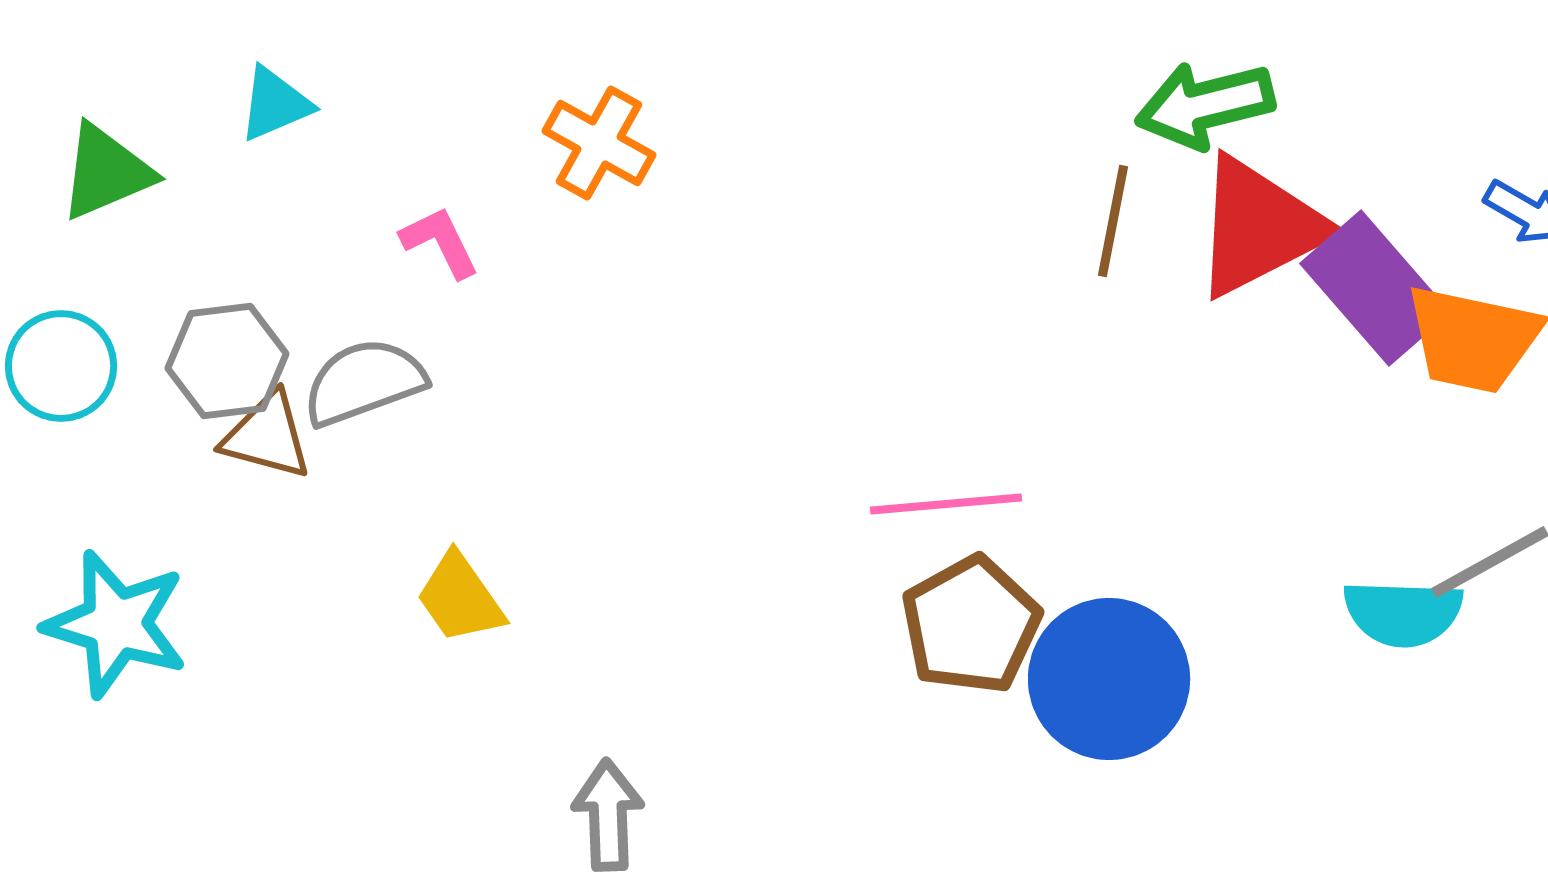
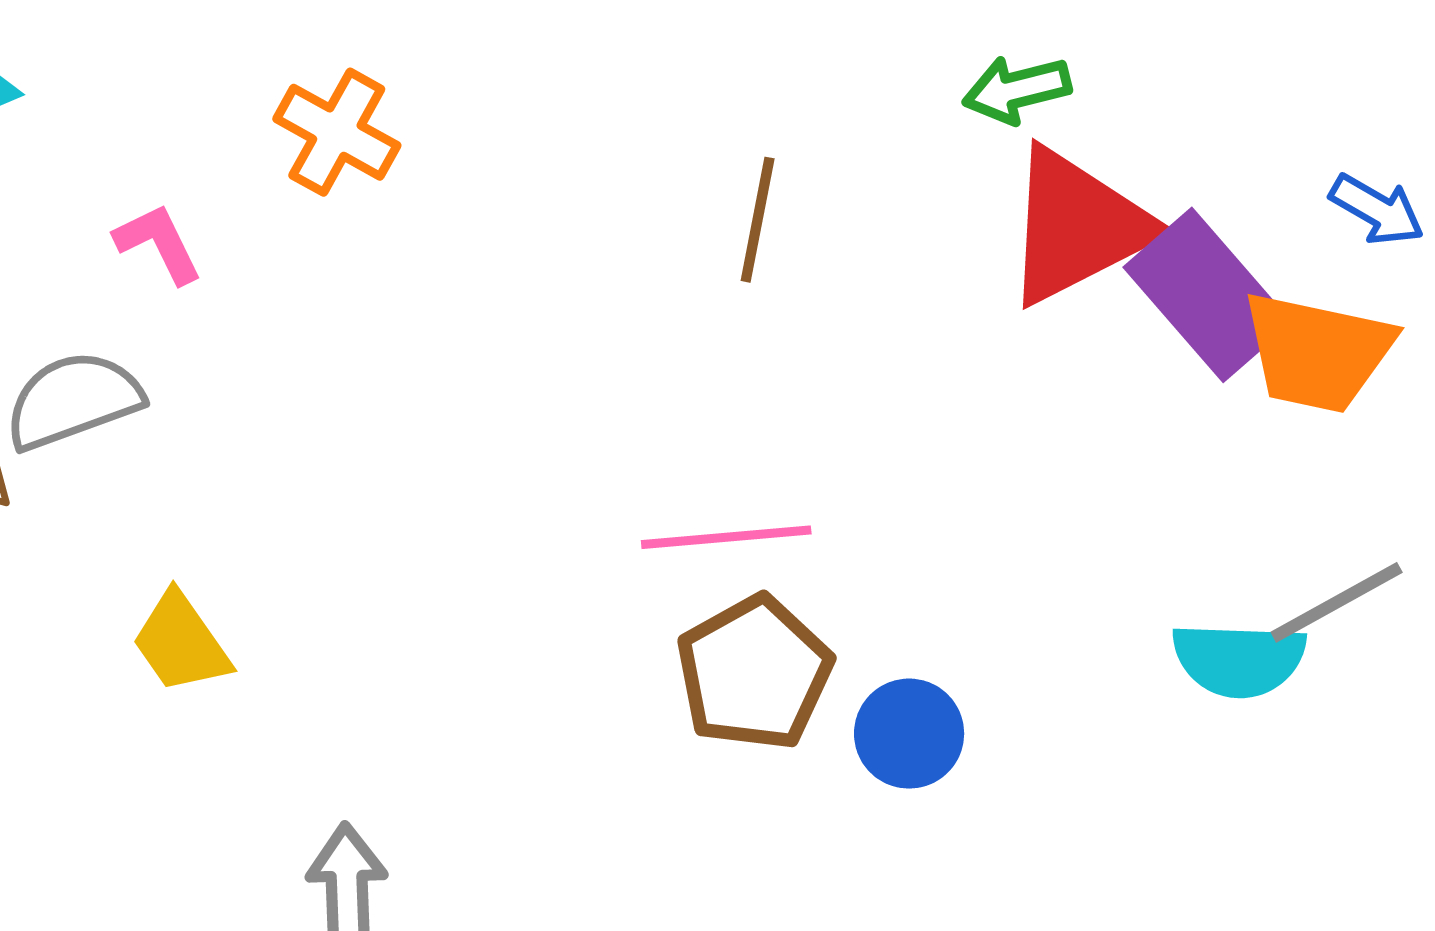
green arrow: (1205, 105) -> (1017, 90), size x0.7
brown line: (1113, 221) -> (758, 220), moved
blue circle: (1109, 679) -> (909, 734), size x0.6

